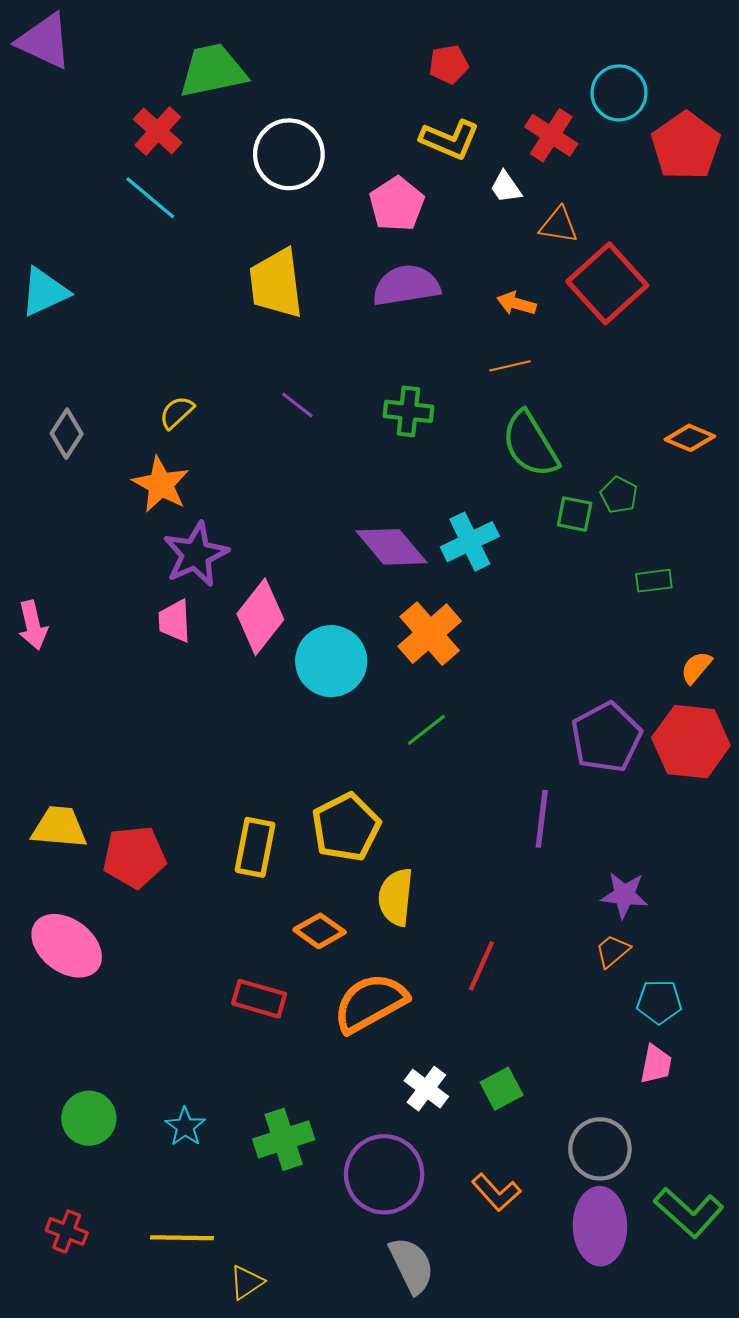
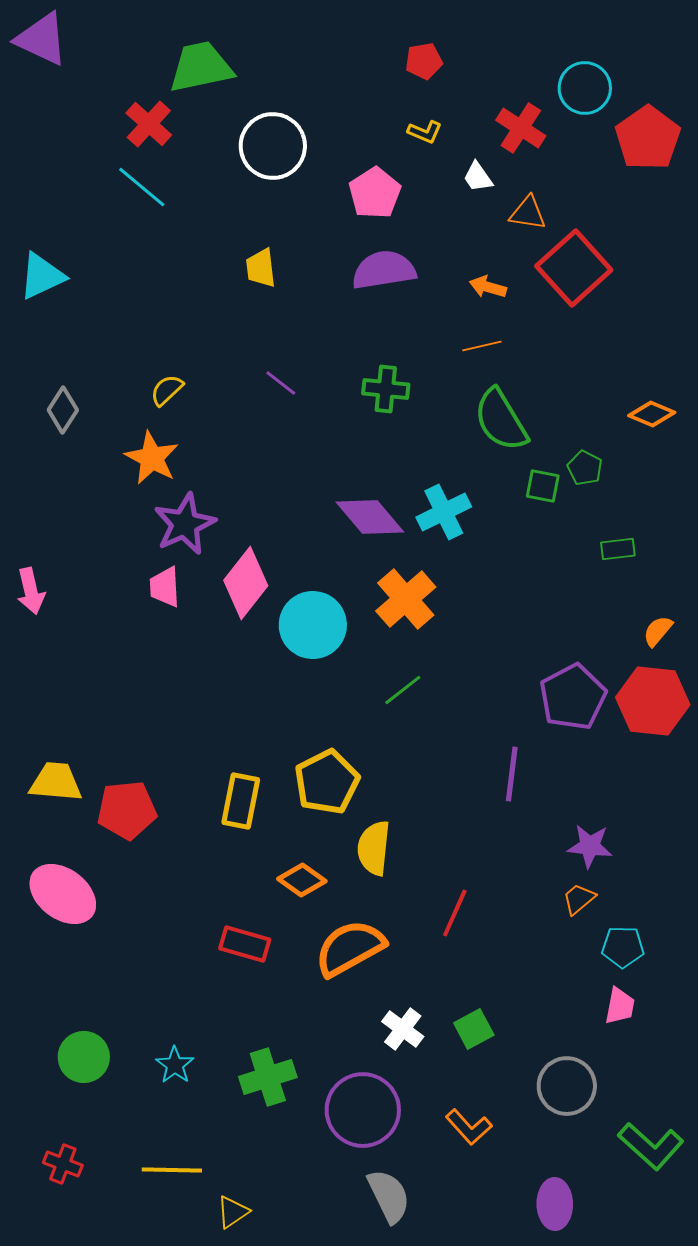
yellow L-shape: (450, 139) -> (425, 132), size x0.6
yellow trapezoid: (276, 283) -> (261, 268), size x0.6
purple ellipse: (600, 1226) -> (555, 1204), moved, size x0.7

